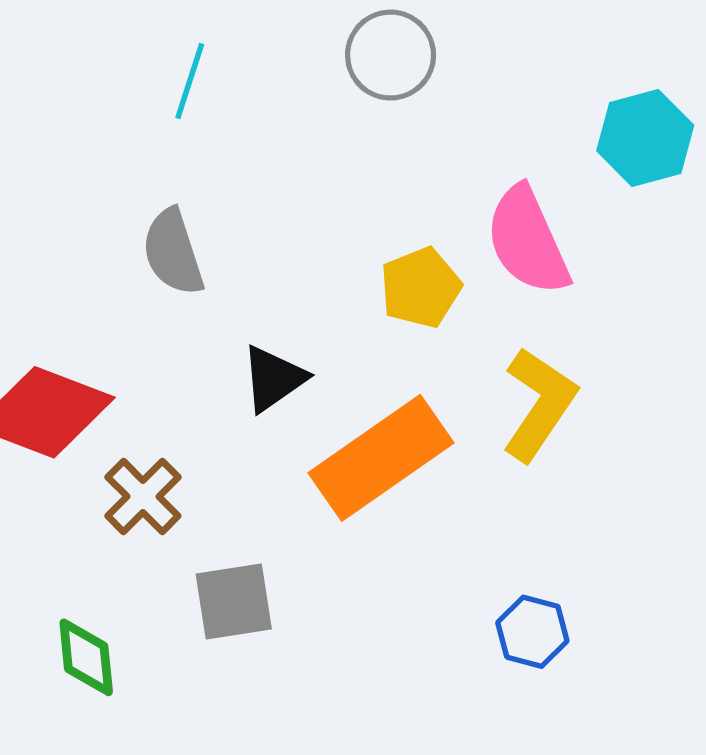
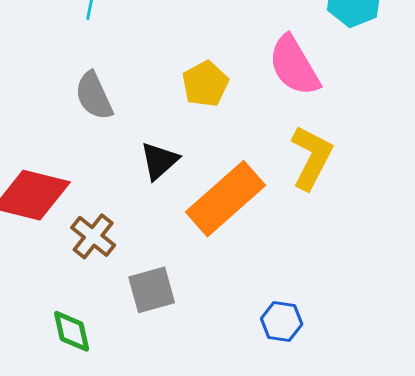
yellow pentagon: (421, 288) -> (205, 84), moved
blue hexagon: (532, 632) -> (282, 321), moved

